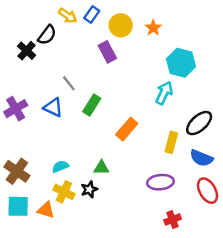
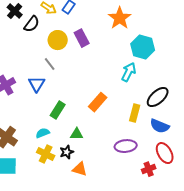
yellow circle: (121, 25) -> (58, 40), moved
orange star: (153, 28) -> (120, 18), size x1.6
black cross: (27, 51) -> (15, 11), moved
green rectangle: (92, 105) -> (58, 110), moved
blue triangle: (53, 107) -> (37, 84), turned 36
orange triangle: (46, 210) -> (80, 169), moved
red cross: (173, 220) -> (149, 169), moved

